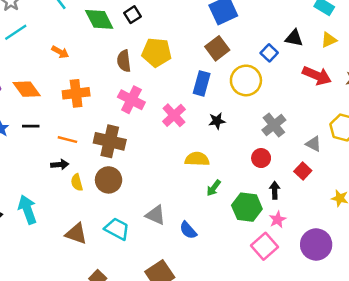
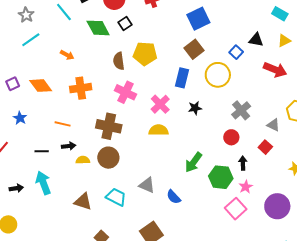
black line: (31, 126) -> (42, 151), moved
orange line: (67, 140) -> (63, 124), moved
yellow semicircle: (197, 159) -> (159, 130), moved
yellow semicircle: (77, 182) -> (83, 160), turned 104
green arrow: (214, 188) -> (194, 162), size x1.5

